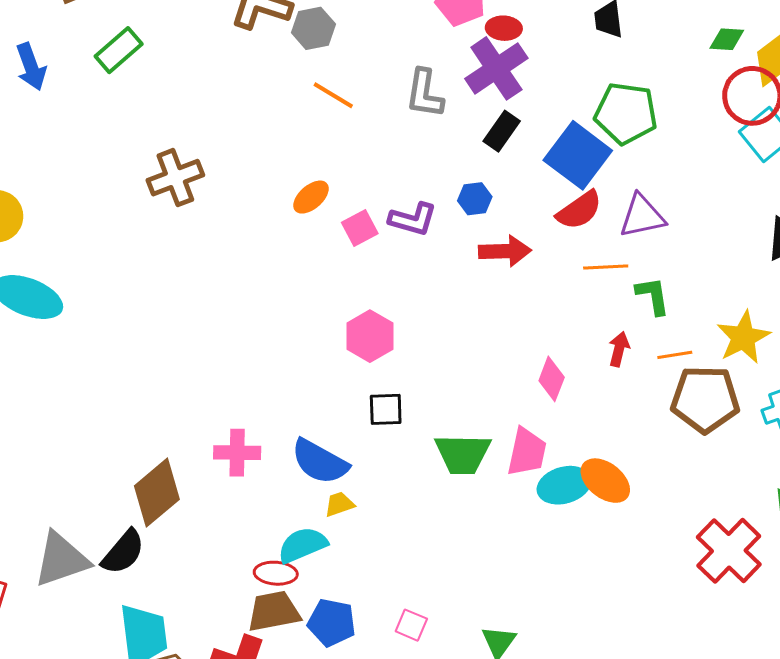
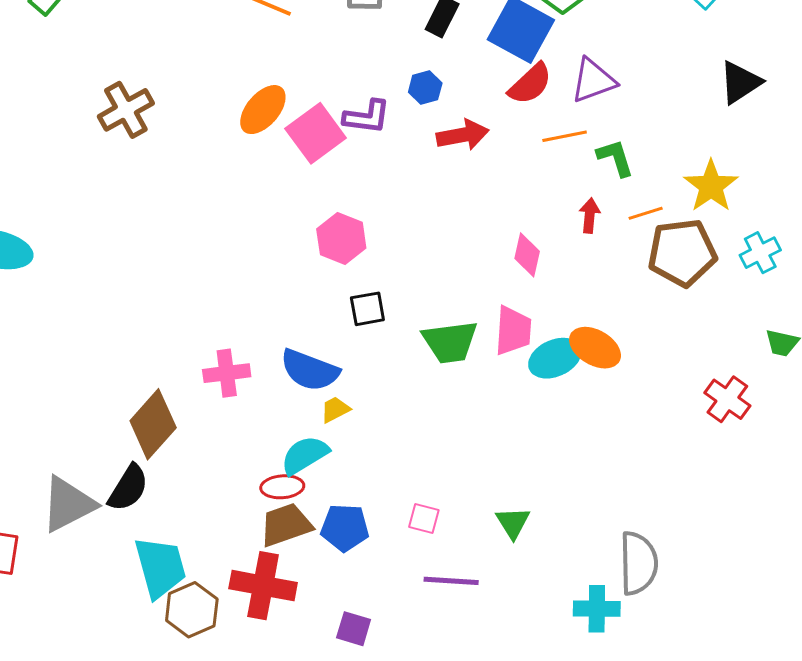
orange ellipse: (311, 197) -> (263, 110), size x1.4
pink square: (360, 228) -> (316, 133), size x1.6
red cross: (729, 551) -> (727, 399), size x0.7

